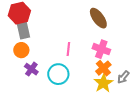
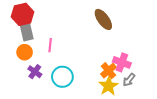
pink line: (68, 49) -> (50, 45), moved
pink cross: (101, 49) -> (122, 62), moved

